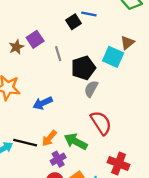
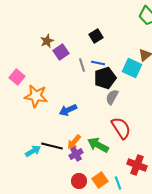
blue line: (89, 14) -> (98, 63), moved
brown star: (16, 47) -> (47, 41), moved
purple cross: (58, 159) -> (76, 154), moved

